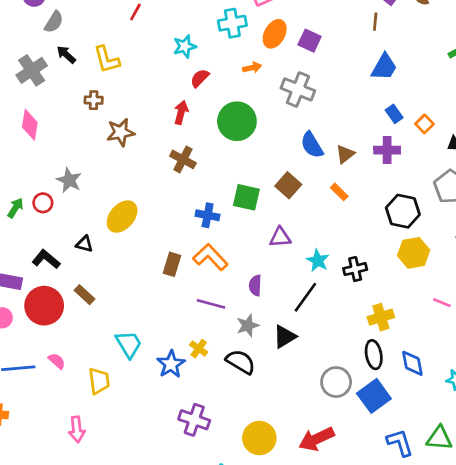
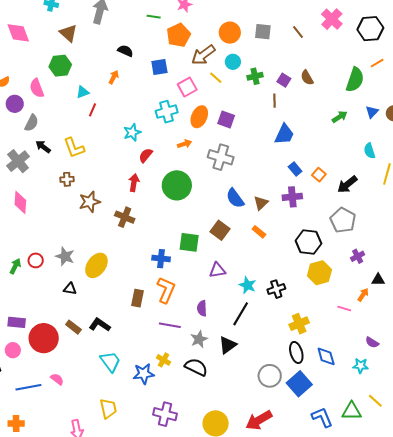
brown cross: (183, 159) -> (125, 217), moved
gray star: (69, 180) -> (65, 256), moved
orange L-shape: (210, 257) -> (166, 290), turned 72
black L-shape: (46, 259) -> (100, 325), moved
blue star: (171, 364) -> (144, 374), turned 30
yellow trapezoid: (99, 381) -> (108, 408), moved

